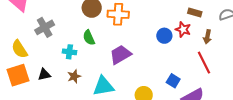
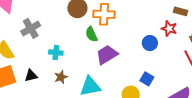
blue circle: (164, 36) -> (150, 43), moved
green semicircle: (89, 38) -> (91, 34), moved
blue square: (173, 81) -> (147, 79), moved

